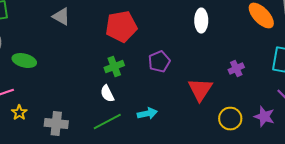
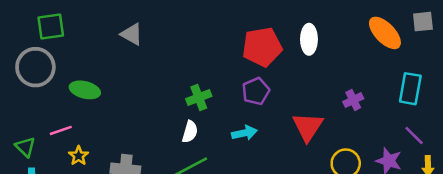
red pentagon: (121, 27) -> (262, 47), moved
white semicircle: (107, 94) -> (190, 132), turned -138
cyan arrow: (147, 114) -> (244, 133), moved

